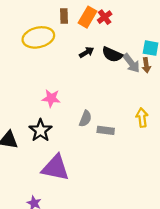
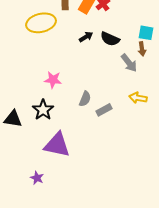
gray arrow: (131, 63) -> (129, 63), moved
yellow arrow: (142, 118) -> (138, 98), turned -72
gray rectangle: (106, 130) -> (104, 110), turned -35

